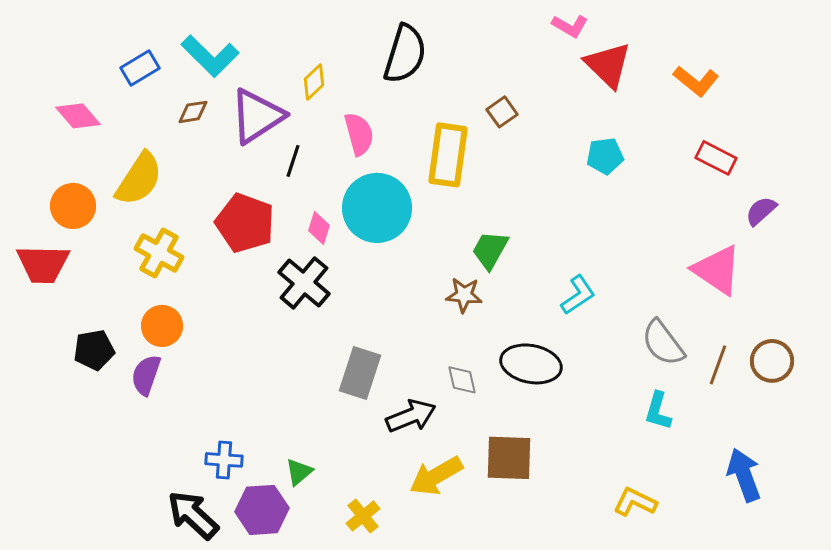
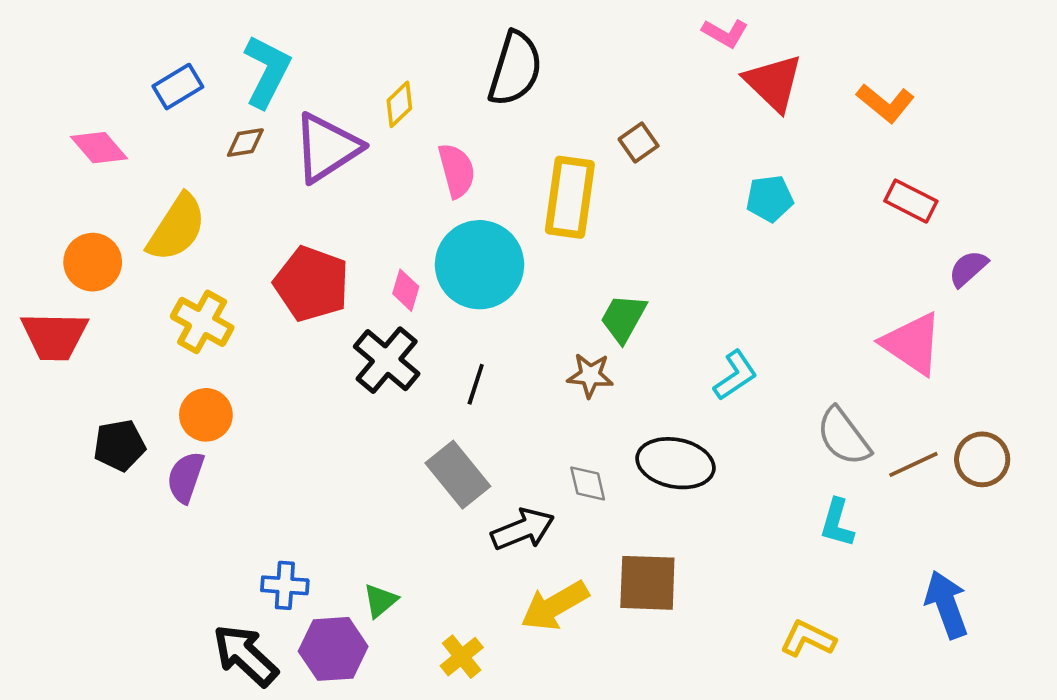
cyan L-shape: (210, 56) -> (267, 71), turned -108
black line: (293, 161) -> (476, 384), moved
brown line: (718, 365) -> (913, 464), turned 45
gray rectangle: (360, 373) -> (458, 475), turned -57

